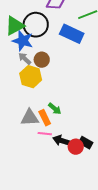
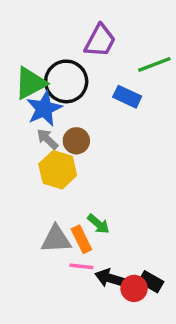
blue rectangle: (72, 34) -> (127, 97), size x0.7
blue star: (23, 41) -> (44, 109), turned 30

